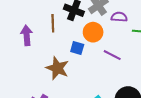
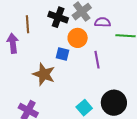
brown line: (53, 23) -> (28, 24), moved
purple line: (112, 55) -> (97, 60), turned 54

